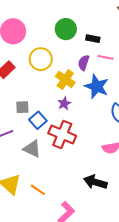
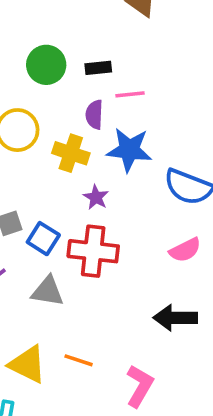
purple star: (64, 103) -> (96, 197), moved

